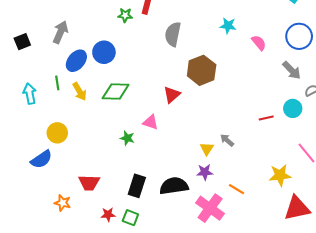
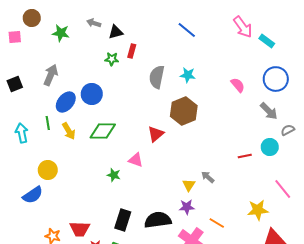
cyan star: (228, 26) -> (188, 75), moved
red trapezoid: (89, 183) -> (80, 229), moved

